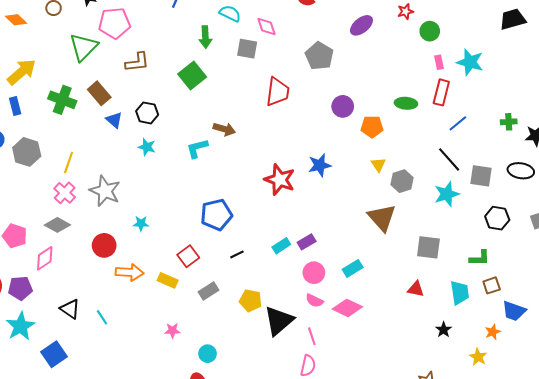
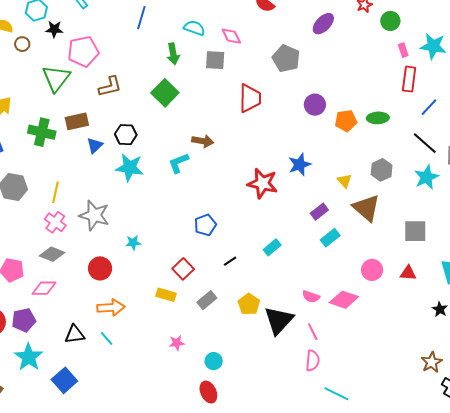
brown rectangle: (99, 93) -> (77, 121), turned -55
green ellipse: (406, 103) -> (378, 118), moved
blue triangle: (114, 120) -> (95, 145), turned 42
cyan star: (147, 147) -> (130, 168), size x1.6
yellow triangle: (378, 165) -> (345, 181), moved
blue pentagon: (216, 215) -> (205, 225), size x0.7
purple rectangle: (307, 242) -> (319, 212), moved
pink diamond: (45, 258) -> (44, 288), turned 40
cyan rectangle: (353, 268) -> (330, 238), moved
orange arrow: (129, 272) -> (111, 308), moved
pink circle: (314, 273) -> (372, 270), moved
yellow pentagon: (251, 300) -> (249, 304), turned 30
black triangle: (70, 309) -> (75, 334), turned -35

